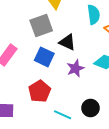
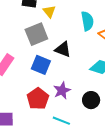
purple star: (75, 68) -> (62, 91), moved
black circle: (91, 108) -> (91, 100), moved

